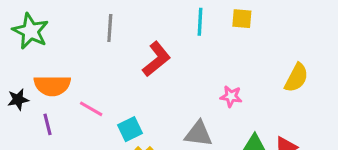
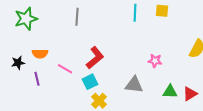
green star: (30, 31) -> (26, 19), turned 30
red L-shape: (156, 59) -> (95, 58), moved
orange semicircle: (52, 86) -> (40, 54), size x0.7

